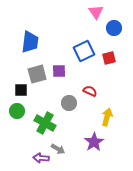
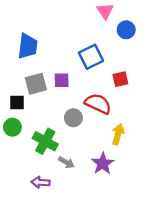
red square: (109, 58) -> (120, 79), moved
red semicircle: (90, 91) -> (98, 104), size x1.6
gray arrow: (58, 149) -> (66, 162), moved

